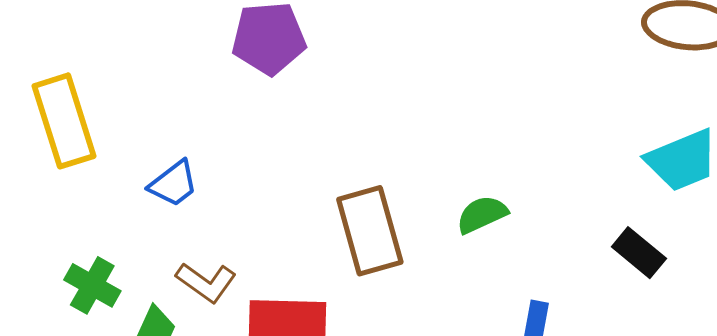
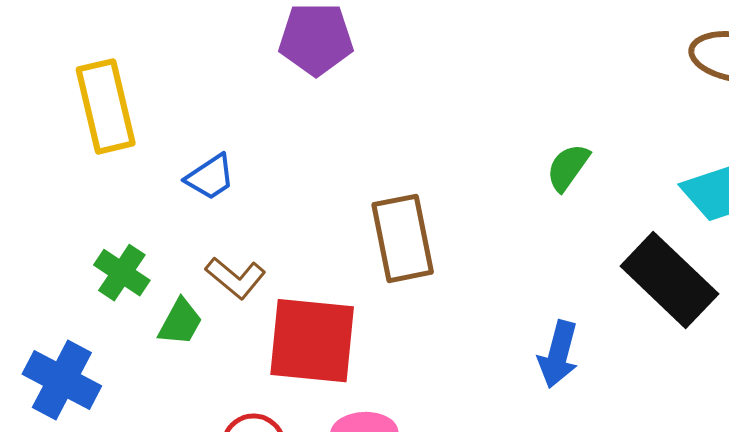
green semicircle: (482, 214) -> (568, 167), moved, turned -34
black rectangle: (639, 253) -> (669, 280), size x1.8

